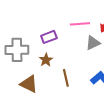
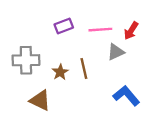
purple rectangle: (49, 37) -> (64, 26), moved
brown line: (66, 78) -> (84, 69), moved

